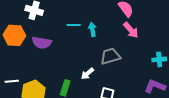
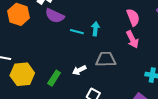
cyan line: (74, 25) -> (77, 32), moved
purple semicircle: (42, 43) -> (55, 16), moved

